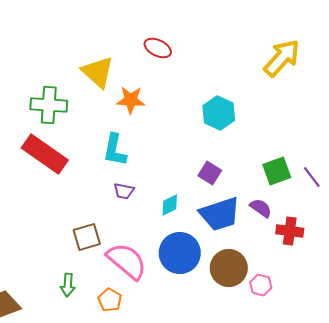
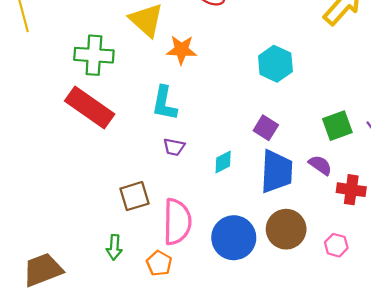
blue trapezoid: (220, 214) -> (276, 172), turned -69
blue circle: (180, 253) -> (234, 238), moved
pink semicircle: (127, 261) -> (177, 222), turned 51
pink hexagon: (261, 285) -> (336, 245), moved

